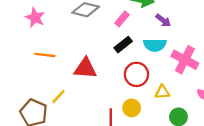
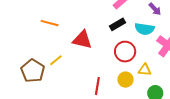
yellow circle: (132, 108) -> (126, 80), moved

